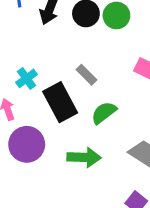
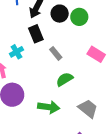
black rectangle: (60, 102) -> (36, 34), moved, size x0.7

